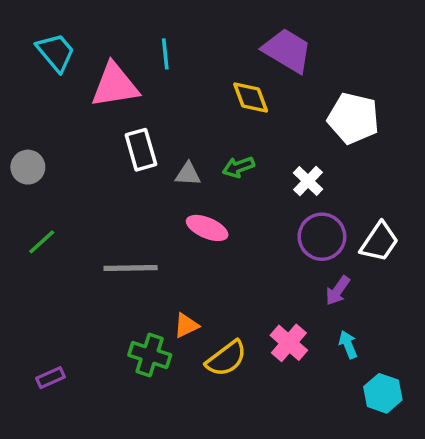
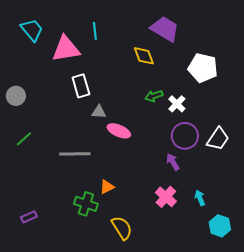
green arrow: (238, 167) -> (154, 96), moved
gray triangle: (188, 174) -> (99, 112), moved
purple arrow: (338, 291) -> (173, 162), moved, turned 114
yellow semicircle: (226, 358) -> (122, 228), moved, turned -85

